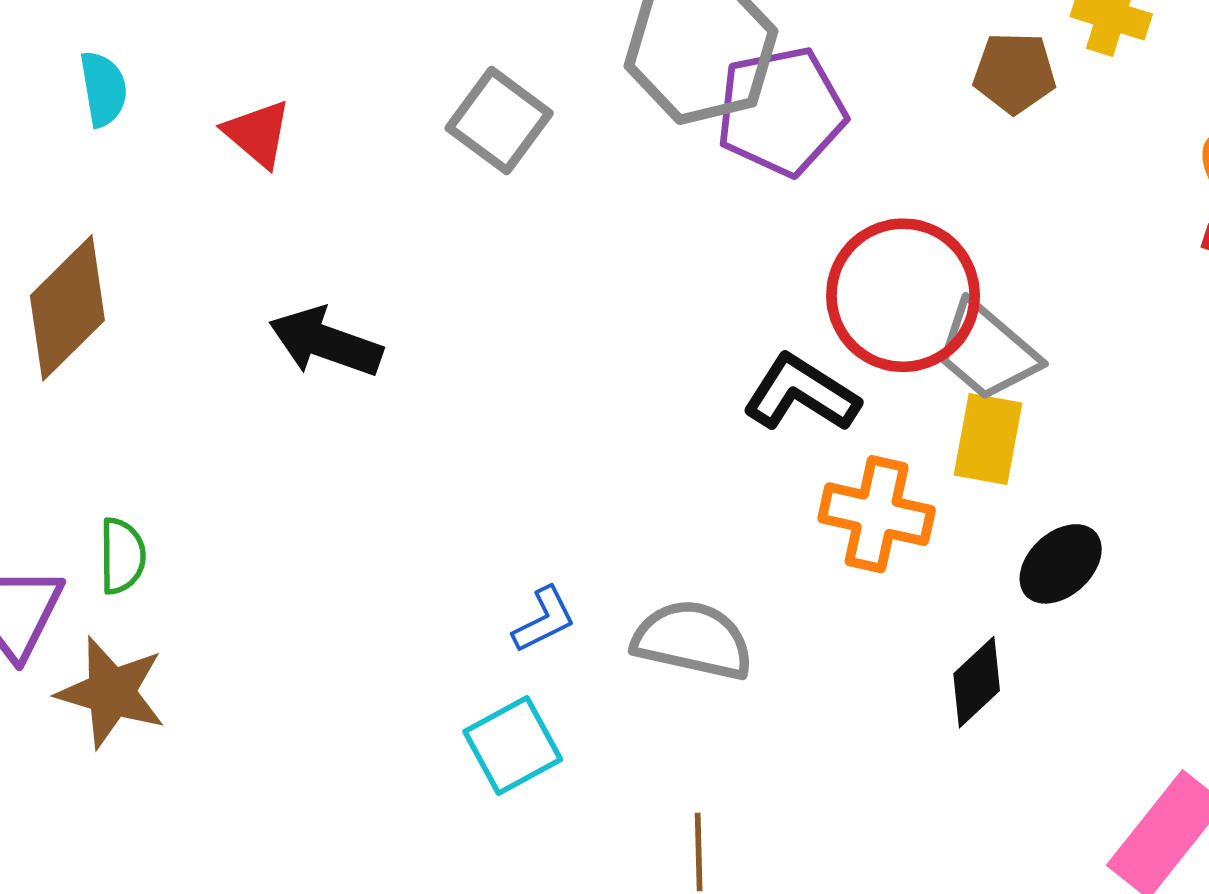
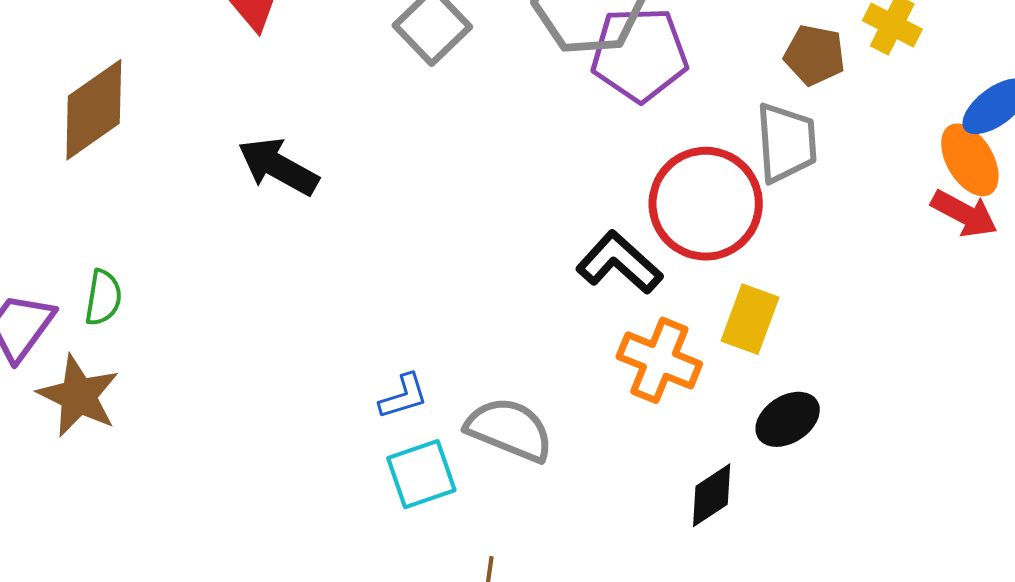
gray trapezoid: (987, 351) -> (786, 143), moved, turned -144
cyan square: (513, 746) -> (421, 474), moved

